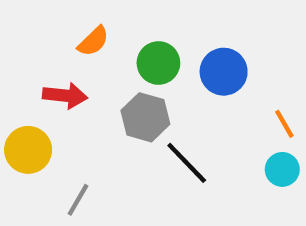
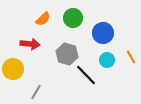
green circle: (158, 63) -> (73, 18), moved
cyan circle: (282, 169) -> (107, 60), moved

